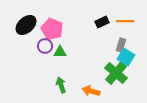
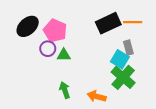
black rectangle: (102, 22) -> (108, 23), size x1.6
gray rectangle: (121, 45) -> (128, 48), turned -32
cyan square: (126, 57) -> (120, 59), moved

